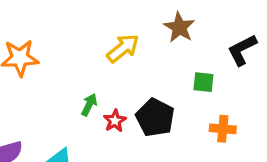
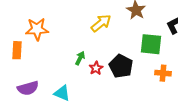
green square: (203, 82) -> (151, 44), size x1.6

